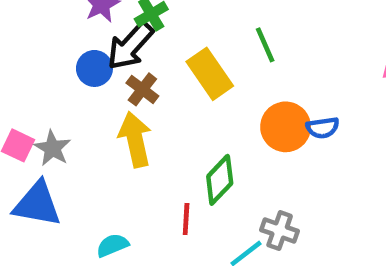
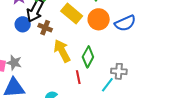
orange circle: (286, 127) -> (99, 19), moved
blue semicircle: (323, 128) -> (125, 23), size x1.5
yellow arrow: (135, 139) -> (62, 51), moved

